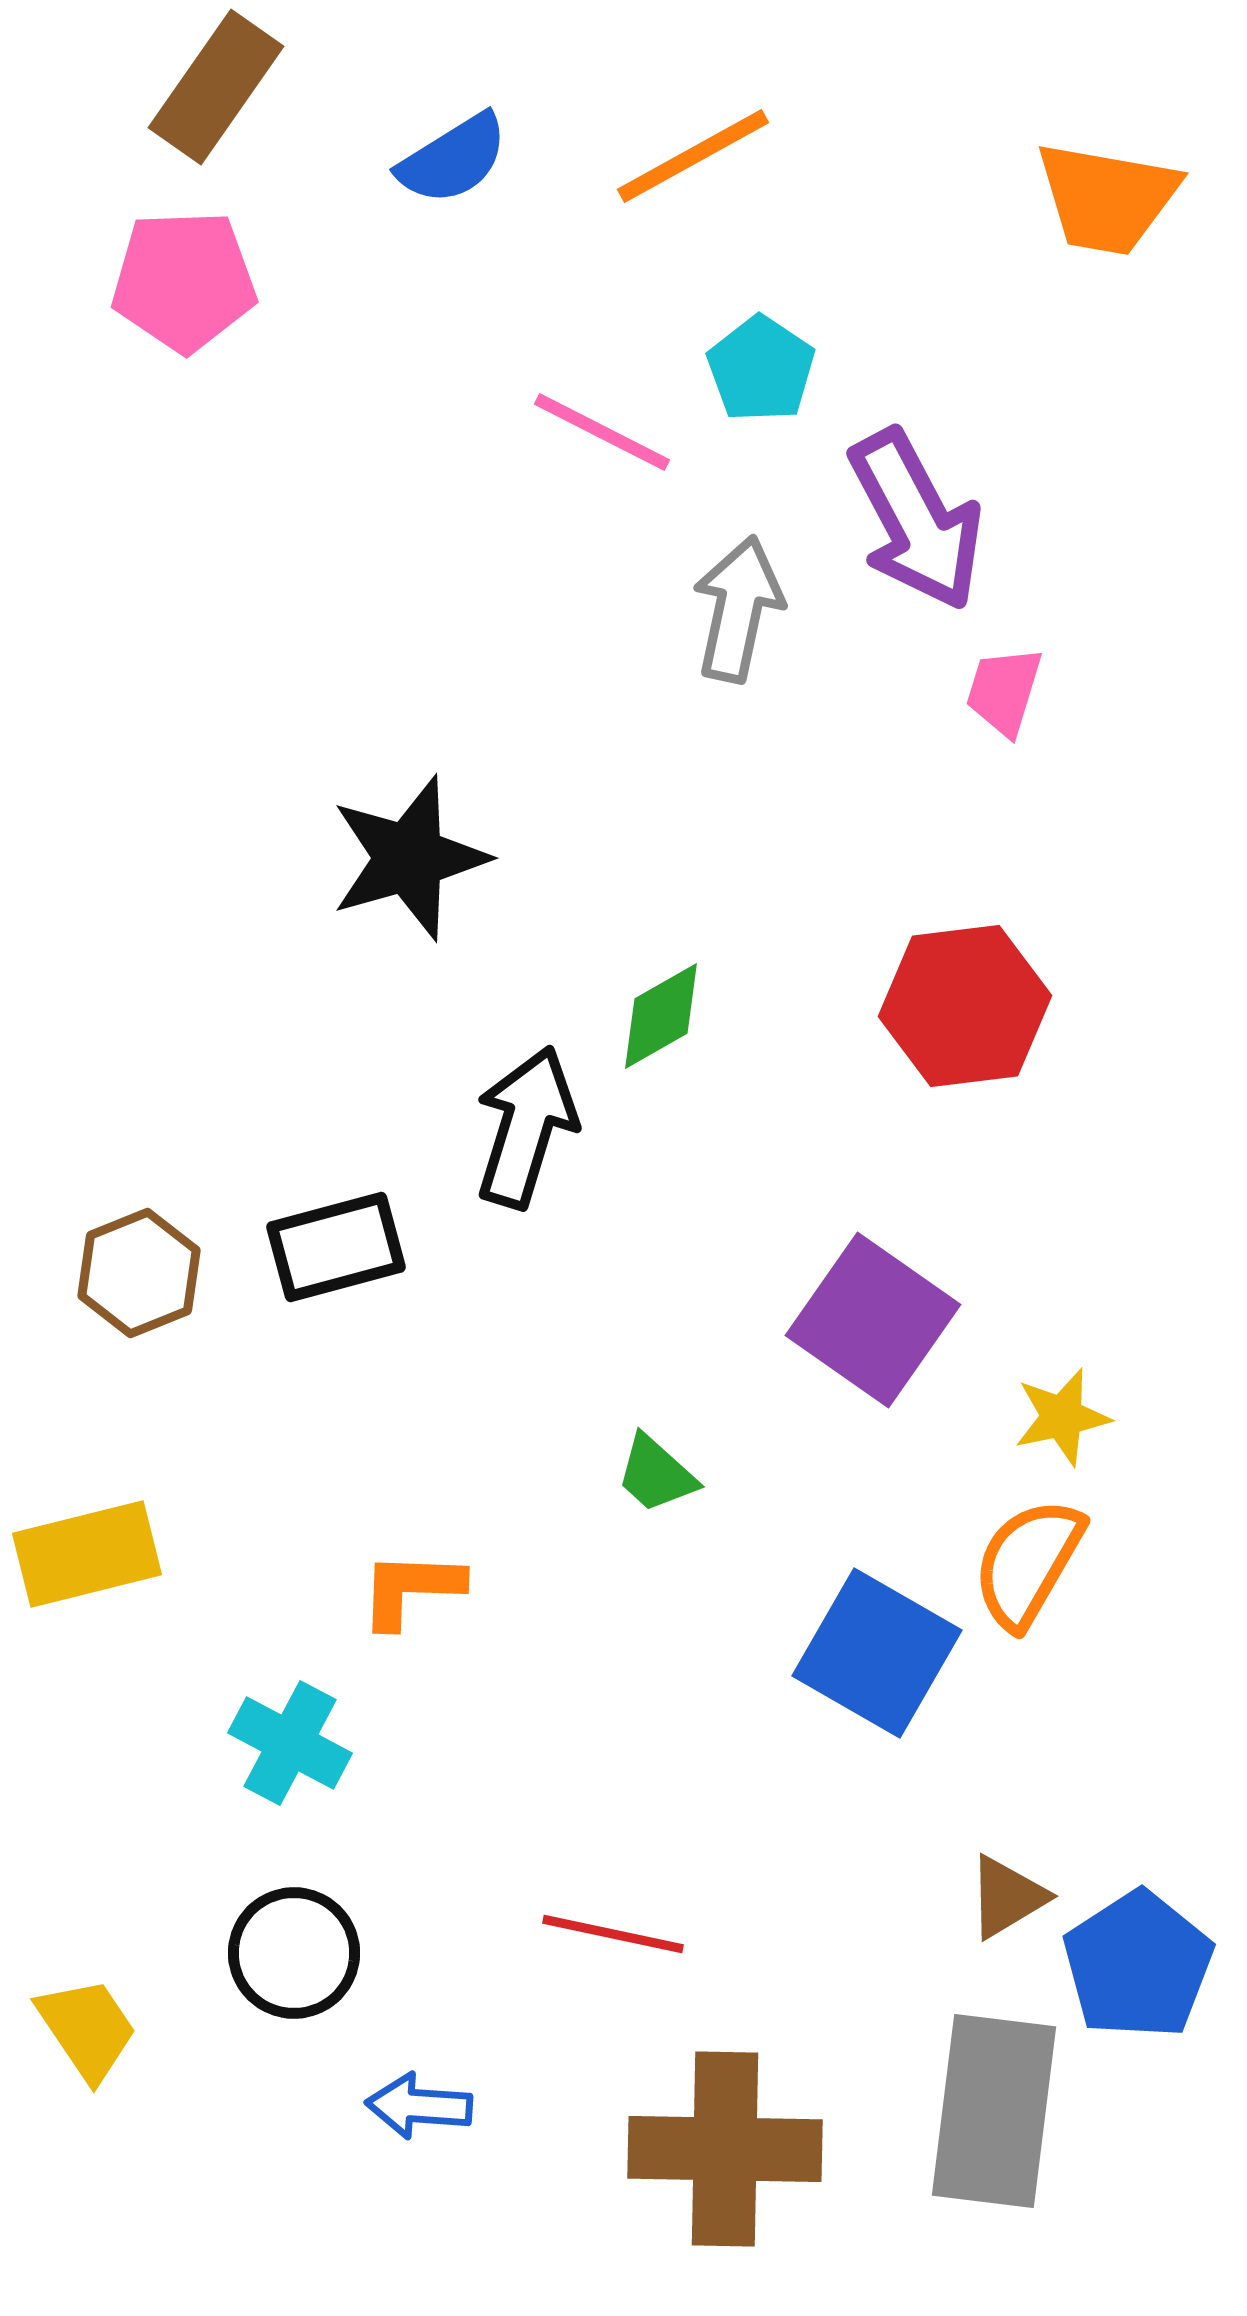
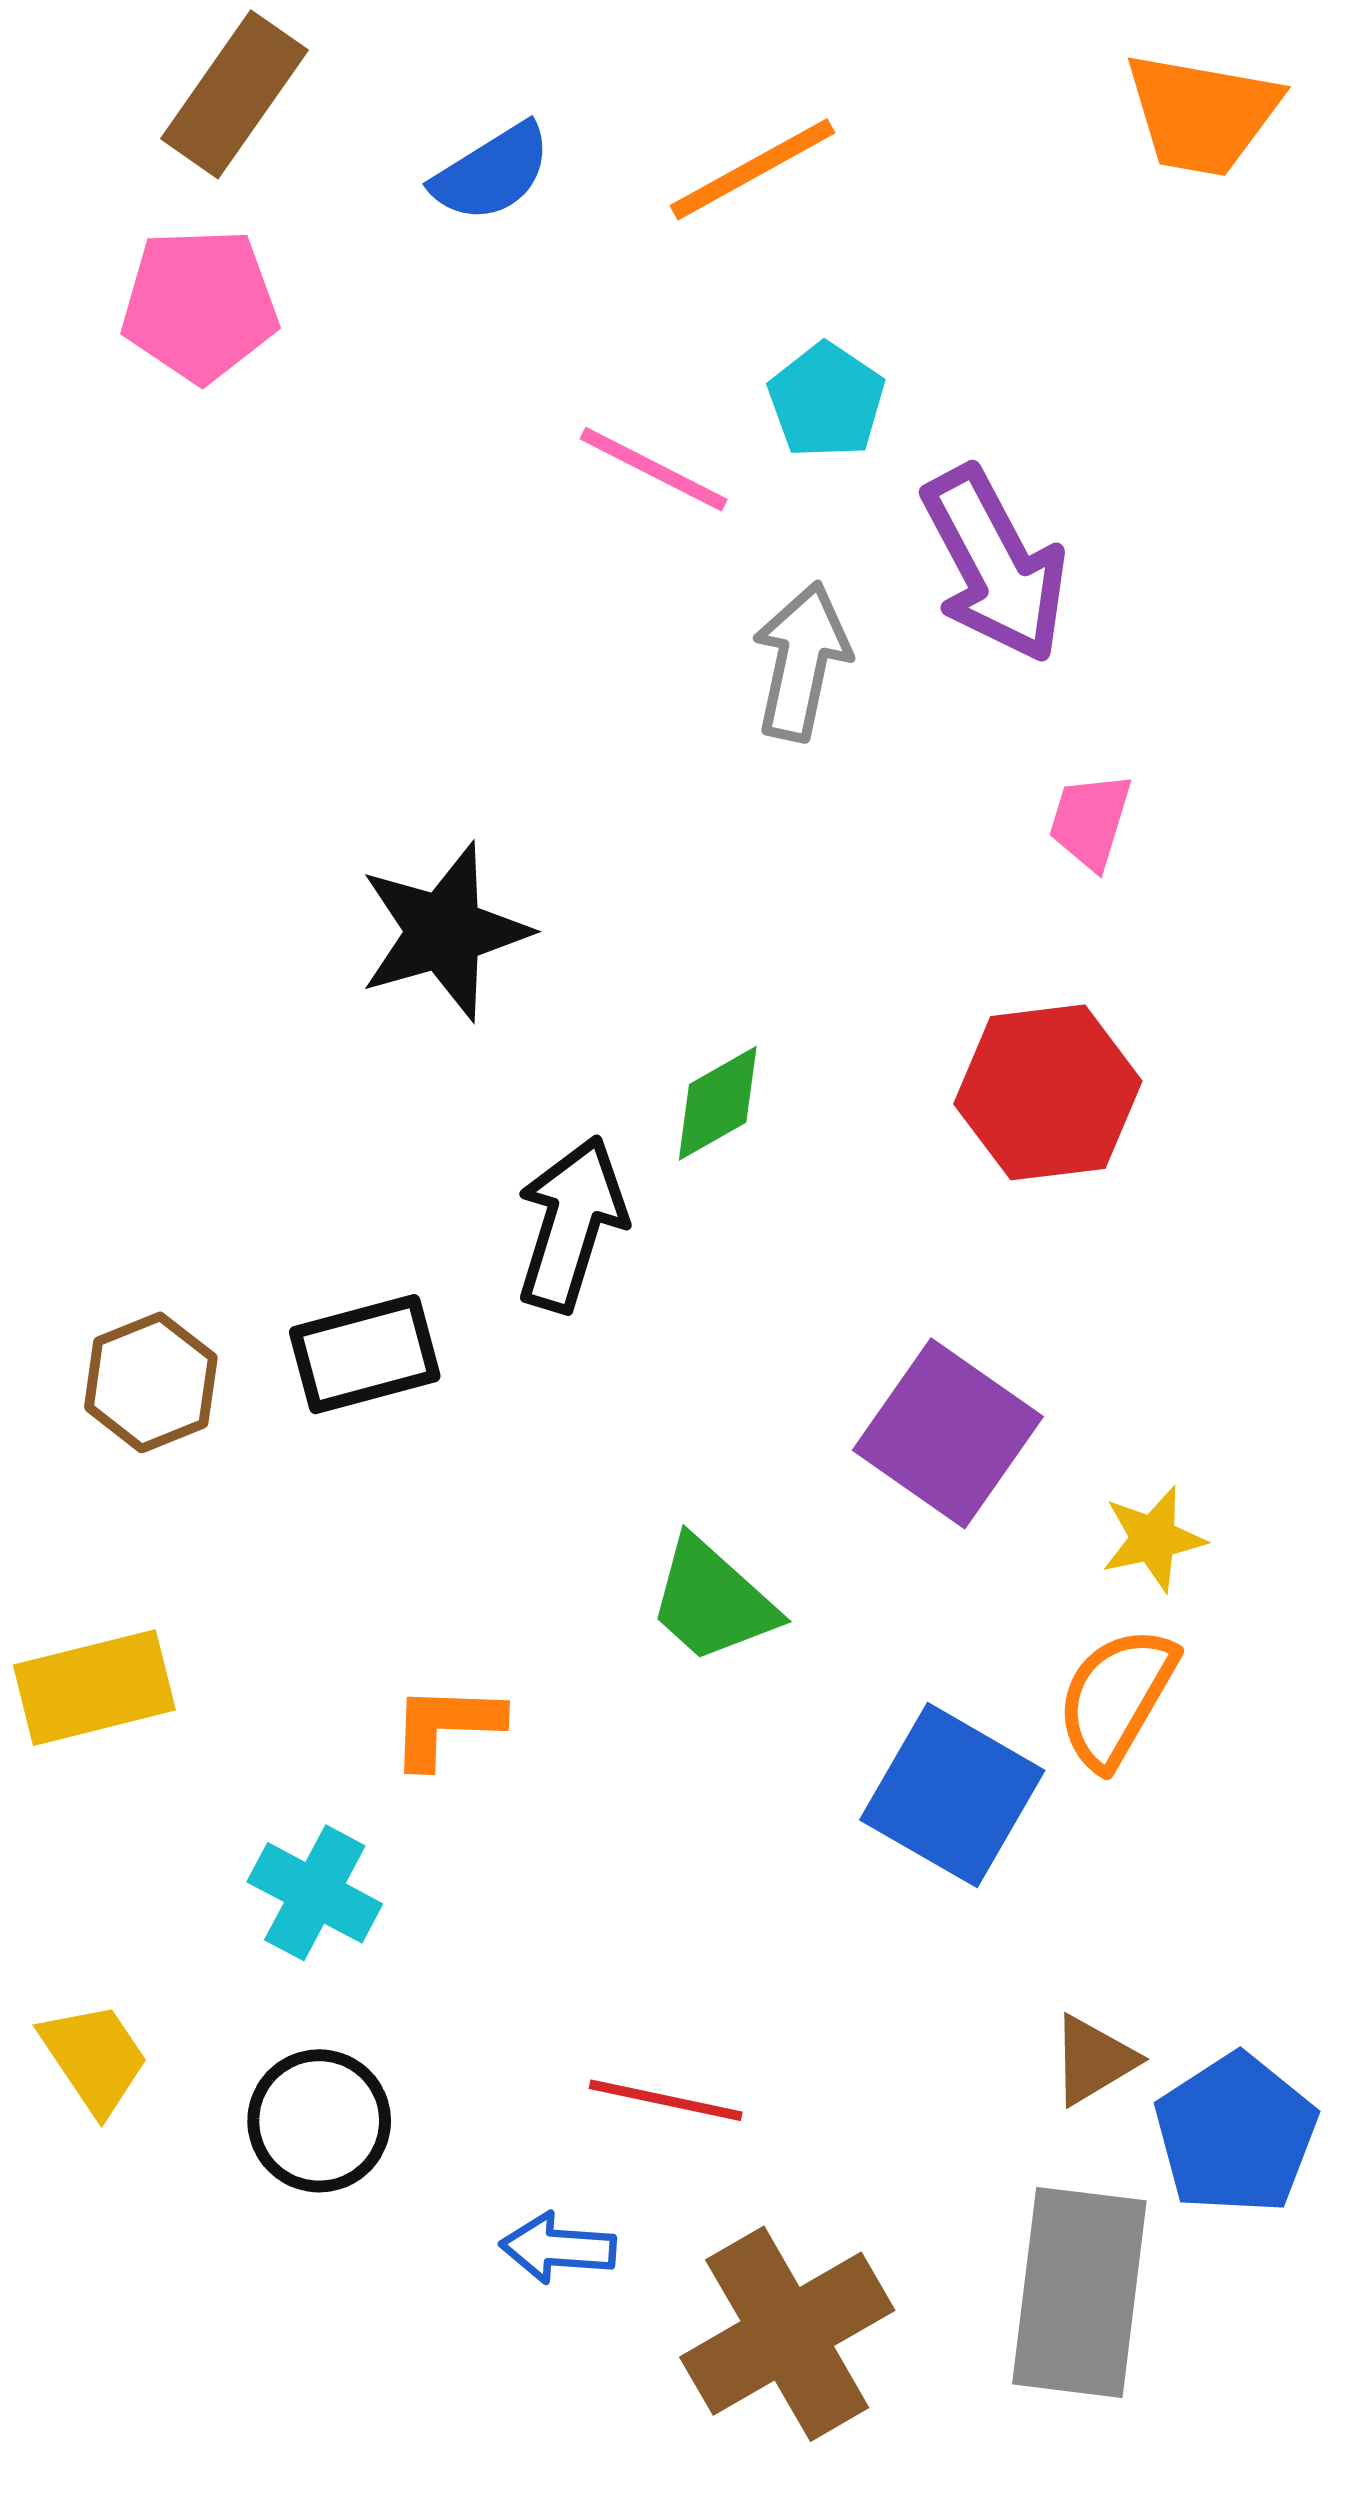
orange trapezoid: (1107, 198) -> (1202, 114), moved
pink trapezoid: (1004, 691) -> (1090, 821), moved
green trapezoid: (656, 1474) -> (712, 1601), size x1.5
yellow trapezoid: (87, 2029) -> (94, 2058), moved
blue arrow: (419, 2106) -> (558, 2248), moved
brown cross: (725, 2149) -> (787, 2334), turned -31

